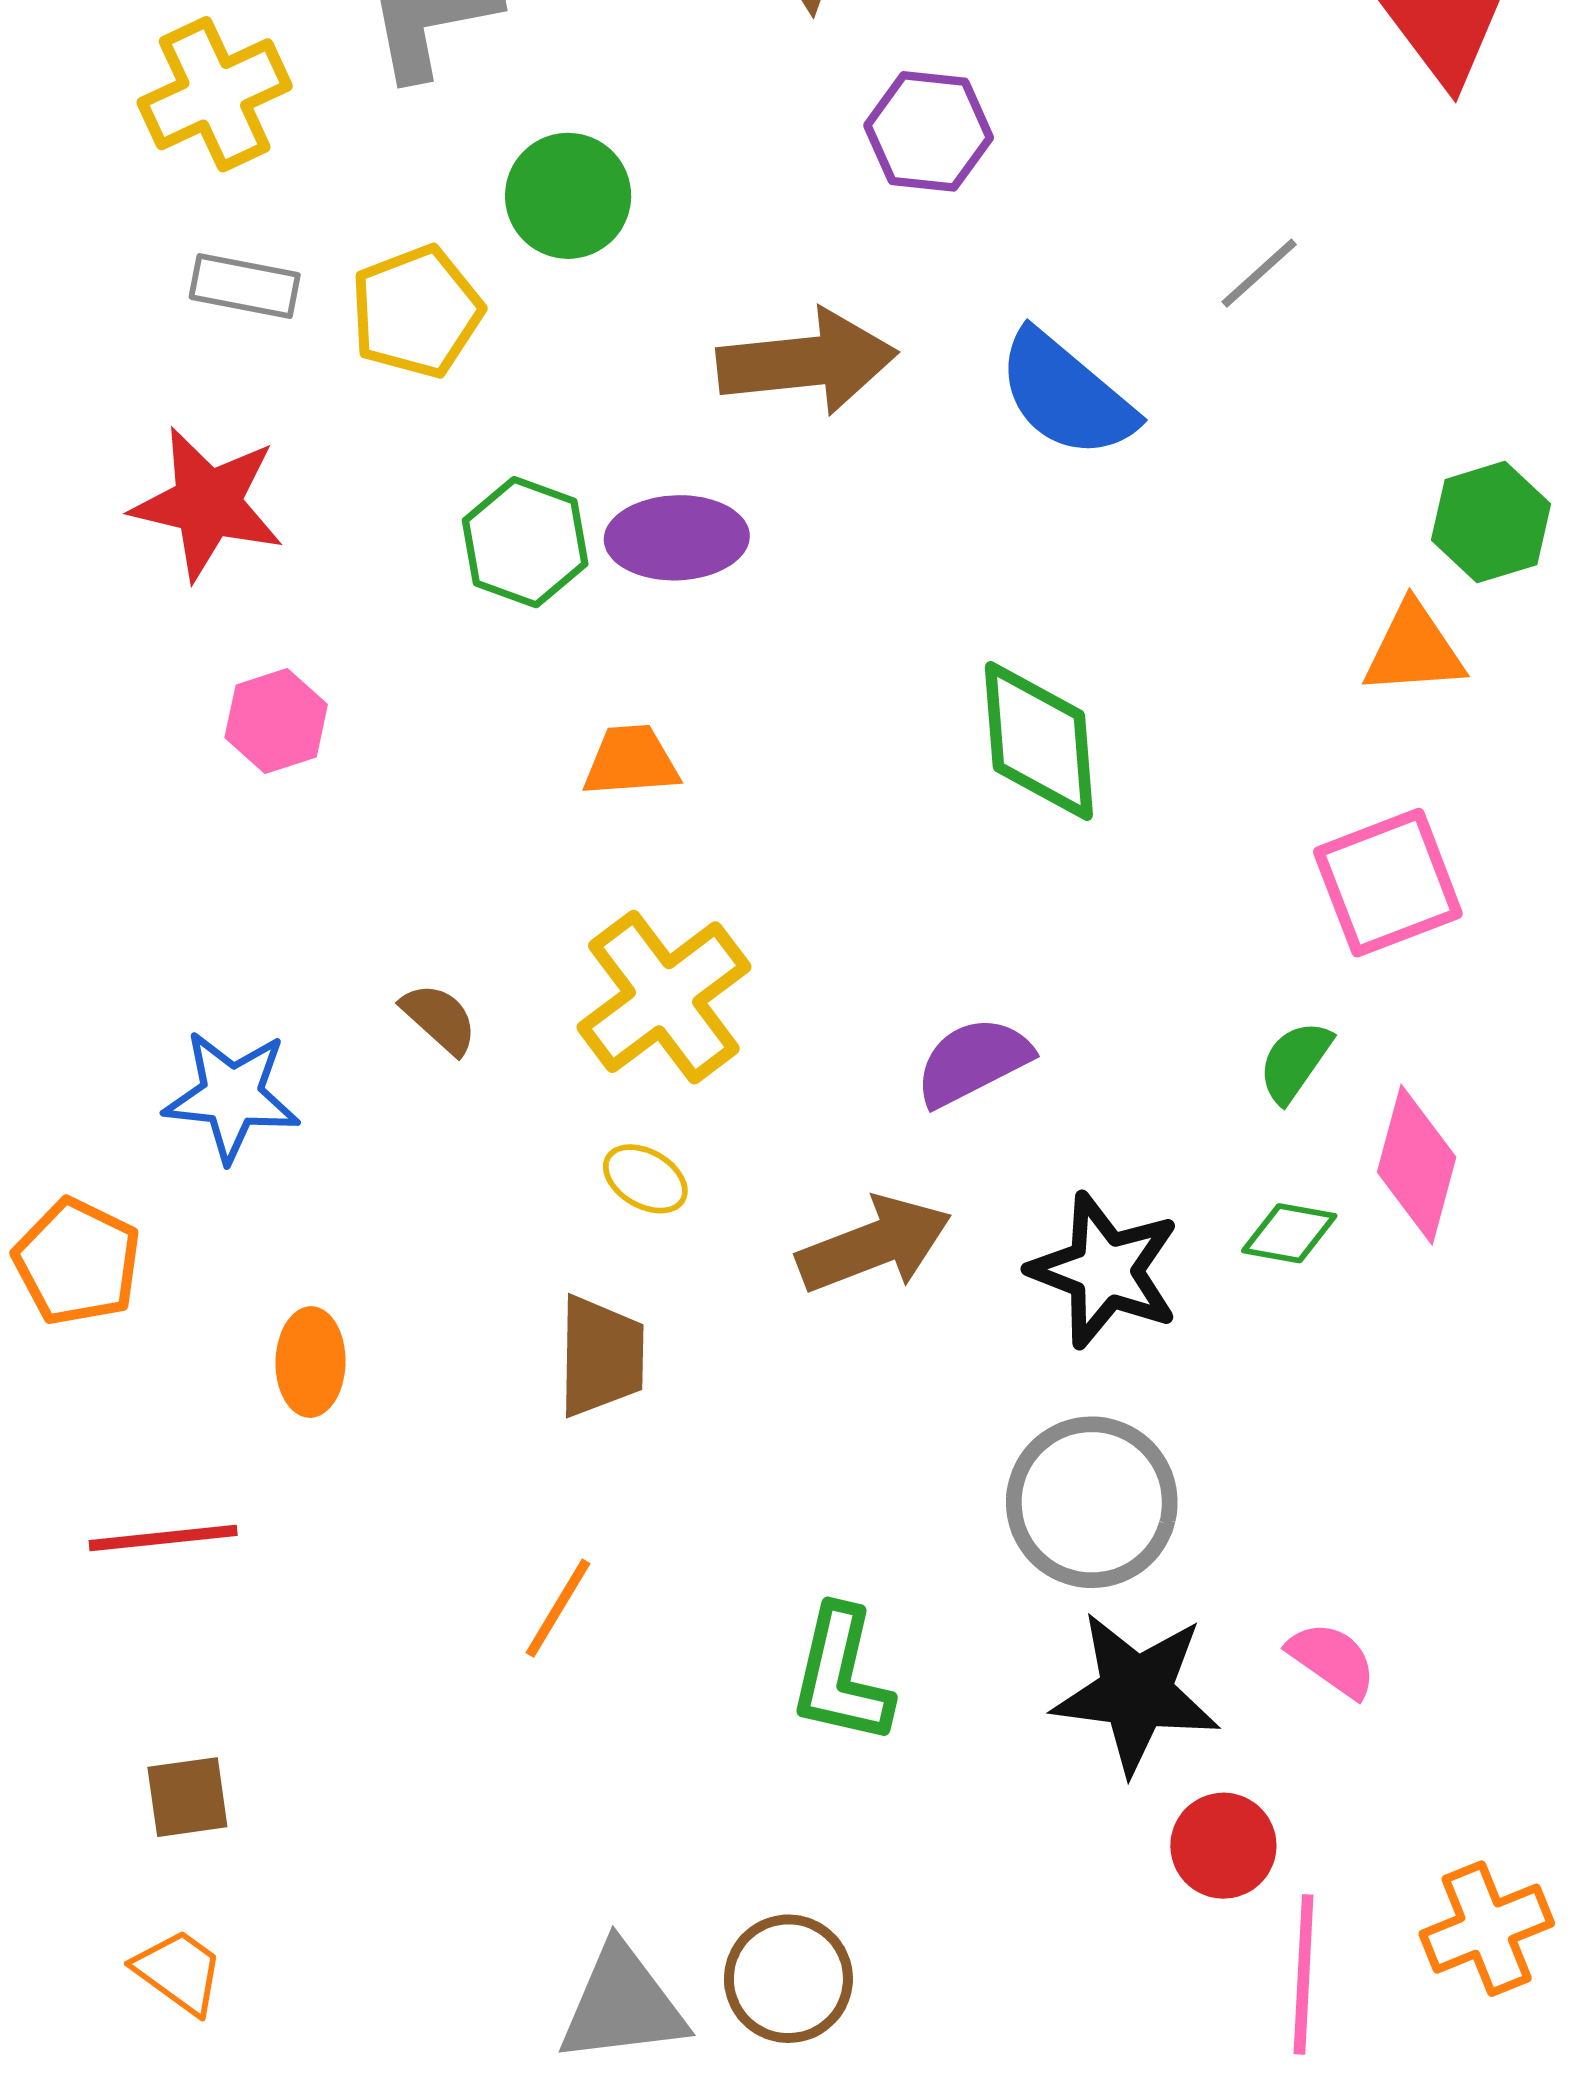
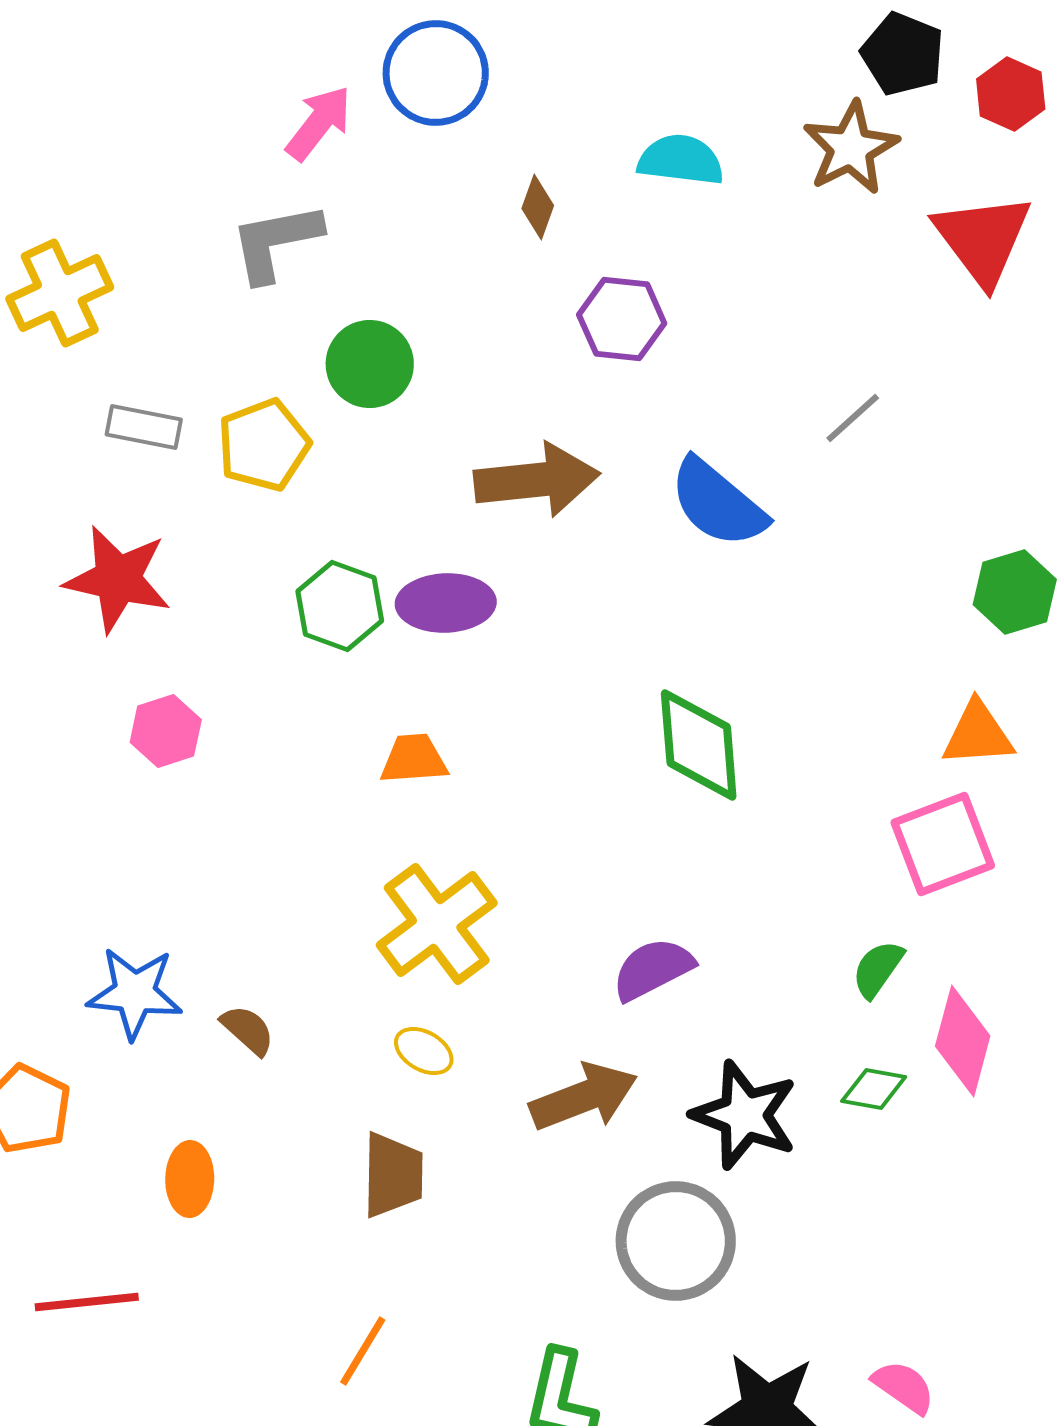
yellow cross: (215, 94) -> (60, 293), moved
orange triangle: (1414, 649) -> (978, 734), moved
brown semicircle: (439, 1019) -> (248, 1030), moved
gray circle: (1092, 1502) -> (676, 1241), moved

